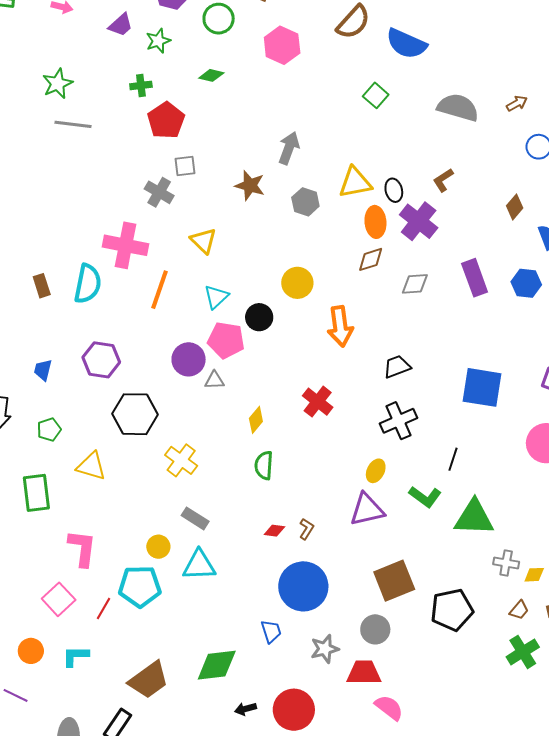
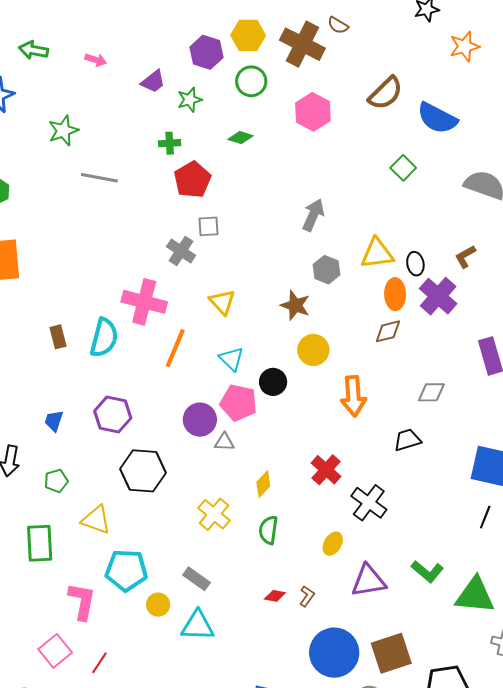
green star: (57, 84) -> (63, 131), moved
brown star: (250, 186) -> (295, 305), moved
gray diamond: (415, 284) -> (431, 392), moved
cyan triangle: (216, 297) -> (232, 359), turned -36
black cross: (399, 421) -> (369, 503), moved, turned -33
black line: (453, 459) -> (485, 517), moved
yellow cross: (181, 460) -> (214, 514), moved
yellow ellipse: (376, 471) -> (333, 544), moved
cyan pentagon: (140, 586) -> (126, 570), moved
blue circle: (303, 586) -> (334, 653), moved

